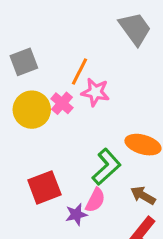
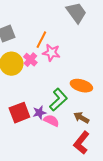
pink semicircle: (95, 200) -> (51, 121), turned -91
purple star: (76, 214) -> (39, 113), moved

